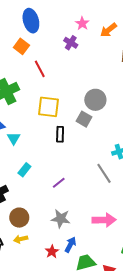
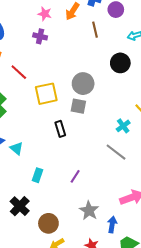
yellow square: (49, 107) -> (46, 94), moved
gray star: (61, 219) -> (89, 211), turned -30
blue arrow: (70, 245) -> (112, 224), moved

